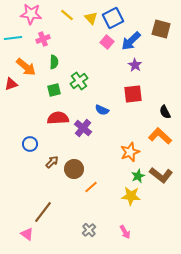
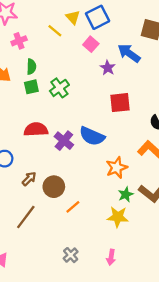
yellow line: (67, 15) -> (55, 31), moved
blue arrow: (131, 41) -> (129, 53), moved, turned 80
purple star: (135, 65) -> (108, 68), moved
green square: (54, 90) -> (31, 87), moved
blue semicircle: (102, 110) -> (92, 136), moved, size x1.6
brown line: (43, 212) -> (26, 217), moved
pink arrow: (125, 232) -> (111, 257), turned 40

